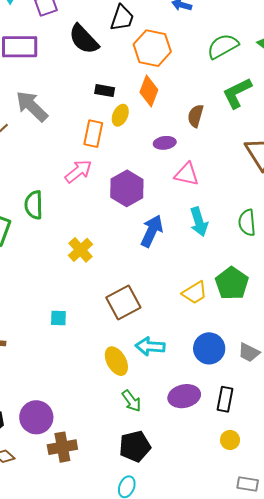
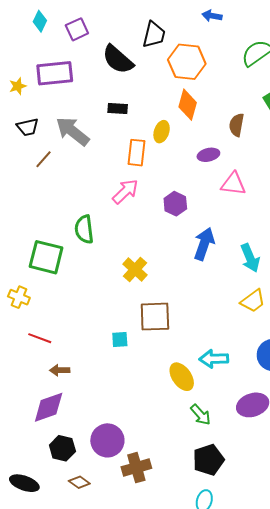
black rectangle: (105, 91) -> (118, 108), moved
purple hexagon: (127, 188) -> (175, 204), size x0.7
cyan arrow: (199, 222) -> (250, 258), moved
brown square: (123, 302) -> (155, 317), moved, turned 32

